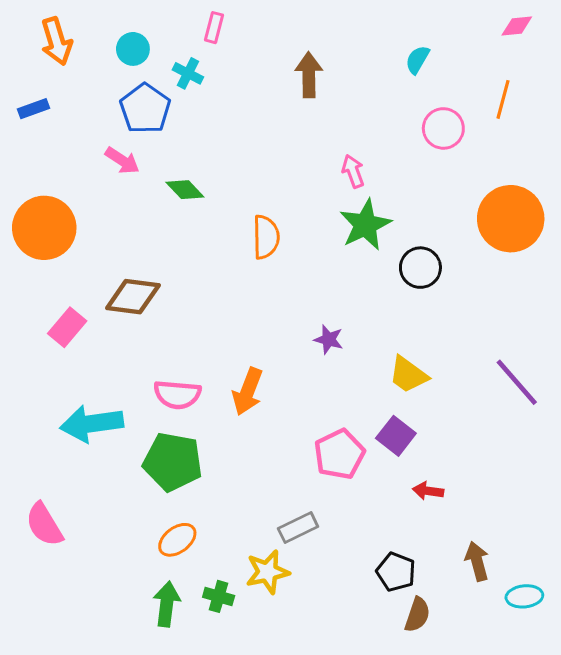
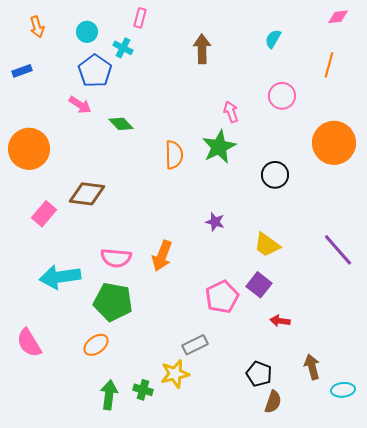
orange arrow: (56, 41) -> (37, 27), size x0.7
pink circle: (443, 128) -> (282, 96), moved
green star: (365, 225) -> (219, 147), moved
orange ellipse: (177, 540) -> (96, 345), moved

